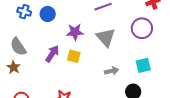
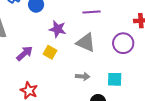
gray triangle: (106, 37) -> (86, 43), turned -40
purple arrow: (52, 54) -> (25, 53), moved

